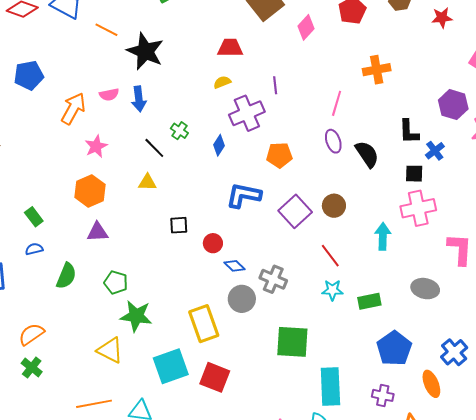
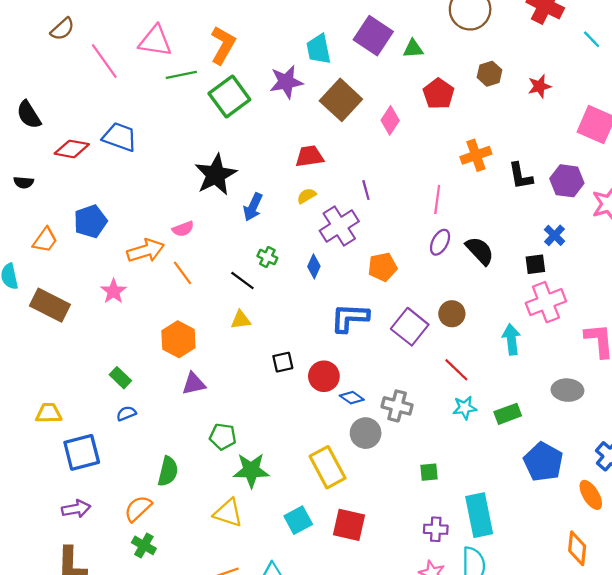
orange line: (106, 30) -> (182, 273), moved, turned 35
black star: (145, 51) -> (216, 175), turned 30
blue arrow: (139, 99) -> (253, 207), moved, turned 40
orange arrow: (73, 109) -> (146, 251), turned 52
black L-shape: (409, 132) -> (521, 176), moved
purple ellipse: (333, 141) -> (440, 242), turned 55
pink star: (96, 146) -> (113, 291), moved
red circle: (213, 243) -> (324, 376), size x1.4
green semicircle: (66, 276) -> (168, 471), moved
green square: (292, 342) -> (429, 472), size x0.5
cyan square: (171, 366) -> (298, 520), size x0.7
purple cross: (383, 395) -> (436, 529), moved

